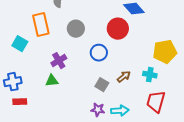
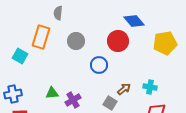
orange rectangle: (41, 25) -> (41, 37), turned 30
yellow pentagon: (165, 52) -> (165, 43), moved
purple cross: (59, 61) -> (73, 100), moved
gray square: (102, 85) -> (110, 103), moved

